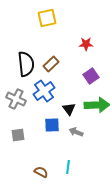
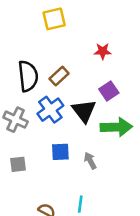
black triangle: (69, 109) -> (84, 111), moved, size x1.5
gray arrow: (76, 132) -> (90, 161), turned 40

